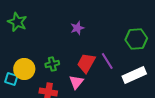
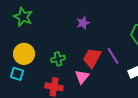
yellow circle: (24, 69) -> (24, 54), moved

